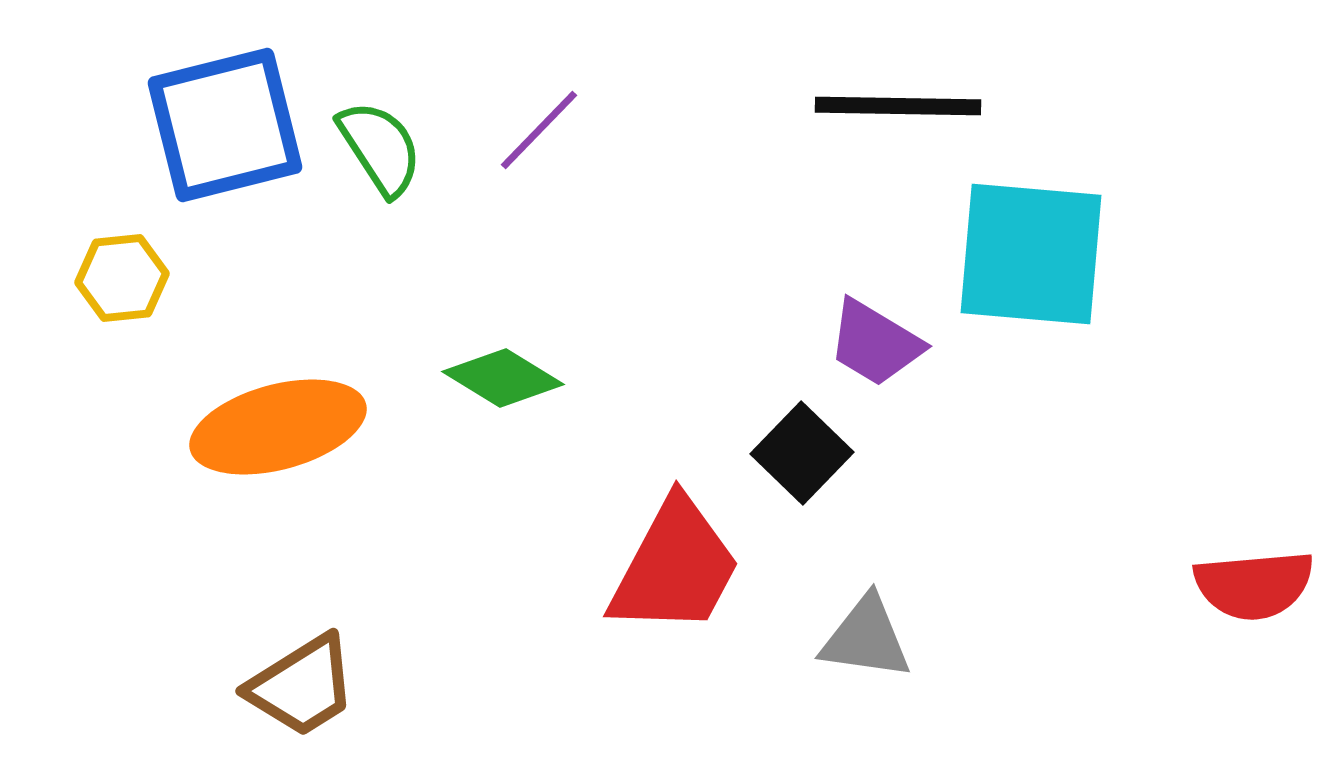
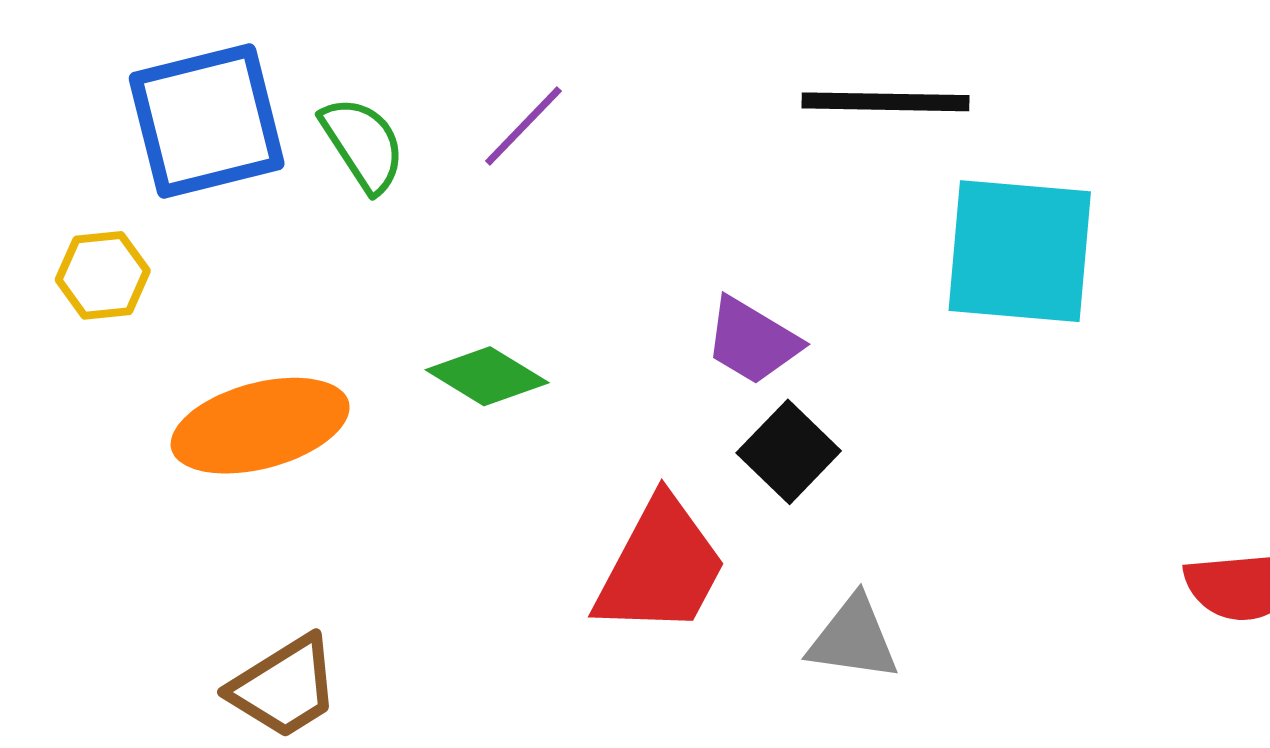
purple trapezoid: (875, 343) -> (752, 341), moved

